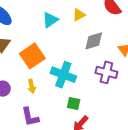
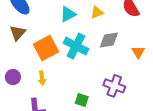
purple cross: (106, 72) -> (114, 86), moved
cyan cross: (63, 75) -> (76, 46), moved

